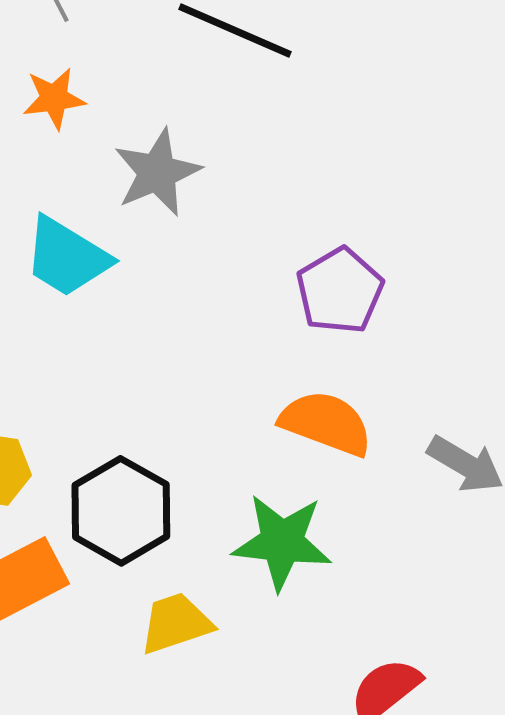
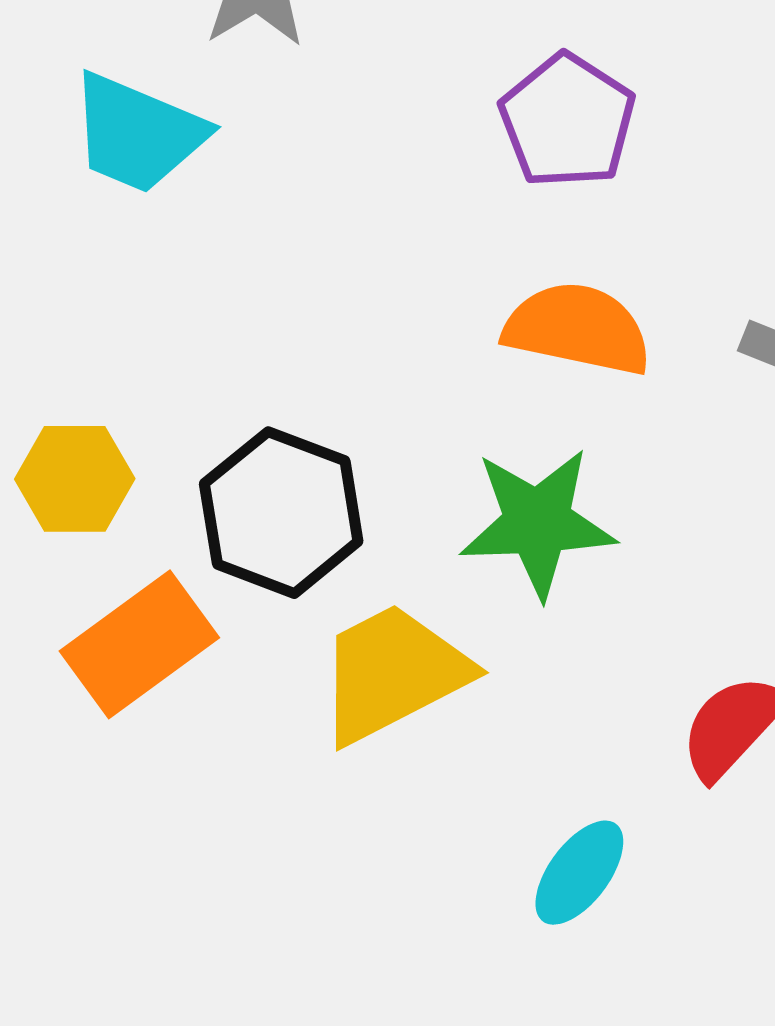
yellow trapezoid: (176, 623) -> (393, 673), size x1.4

